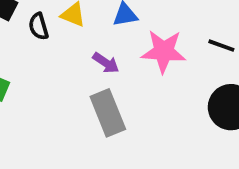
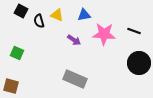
gray rectangle: (108, 113) -> (75, 79), moved, turned -45

